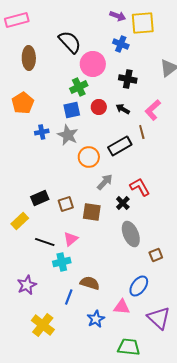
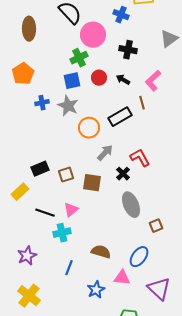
brown semicircle: (90, 283) -> (101, 252), moved
yellow cross: (43, 325) -> (29, 296), moved

